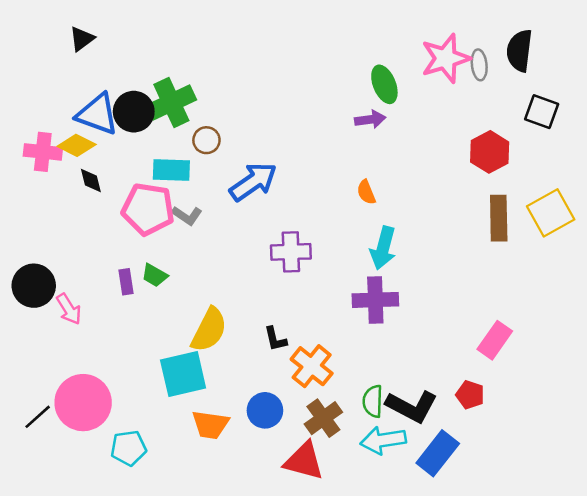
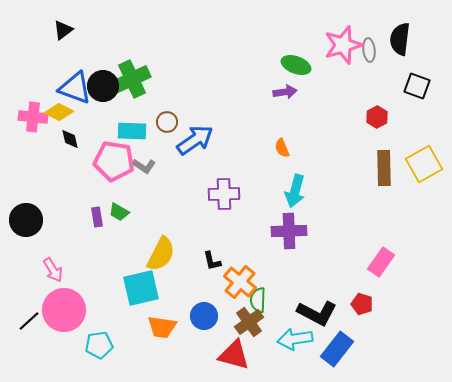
green ellipse: (384, 84) -> (296, 65), turned -48
brown circle: (206, 140) -> (167, 122), moved
red hexagon: (490, 152) -> (377, 117), size x0.7
pink arrow: (69, 309) -> (53, 270), moved
green semicircle: (373, 401) -> (258, 300), moved

